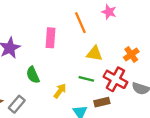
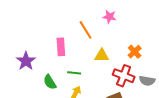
green line: (86, 79) -> (74, 73), moved

